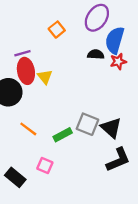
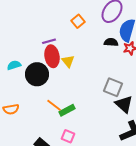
gray square: (87, 124) -> (113, 87), moved
green rectangle: (63, 135) -> (67, 110), moved

